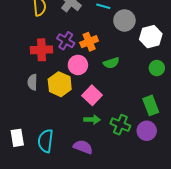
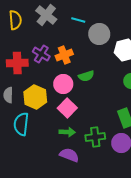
pink circle: (78, 65) -> (63, 84), moved
green cross: (120, 125) -> (95, 137), turned -30
cyan semicircle: (46, 141) -> (21, 124), moved
purple semicircle: (83, 147) -> (69, 155), moved

